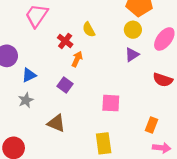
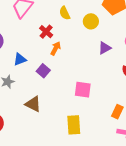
yellow semicircle: (89, 30) -> (65, 13), moved
yellow circle: (133, 30) -> (91, 21), moved
blue triangle: (29, 75) -> (20, 59), moved

